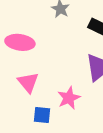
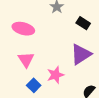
blue square: (42, 115) -> (34, 85), turned 32

